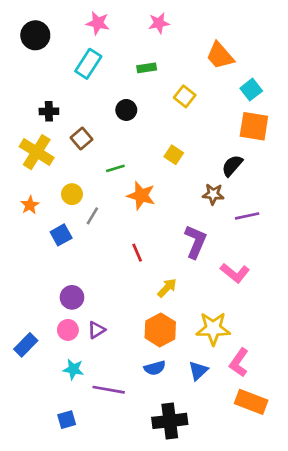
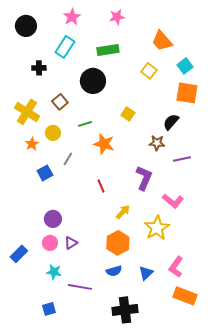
pink star: (98, 23) -> (72, 17), turned 30
green rectangle: (147, 68) -> (108, 50), size x1.5
yellow square: (185, 96) -> (149, 71), moved
black circle: (126, 110) -> (93, 81), size x1.6
black cross: (49, 111) -> (39, 68), moved
yellow circle: (72, 194) -> (53, 133), moved
orange star: (30, 205) -> (32, 144), moved
yellow star: (213, 329) -> (157, 228), moved, turned -30

